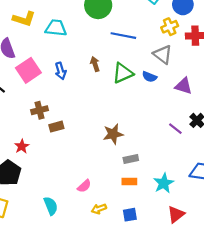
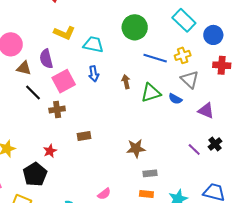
yellow cross: (170, 27) -> (183, 55), moved
blue arrow: (61, 71) -> (94, 74), moved
brown cross: (39, 110) -> (57, 109), moved

